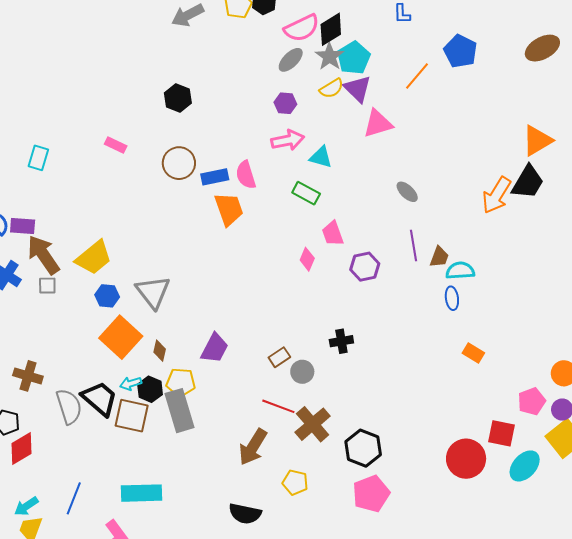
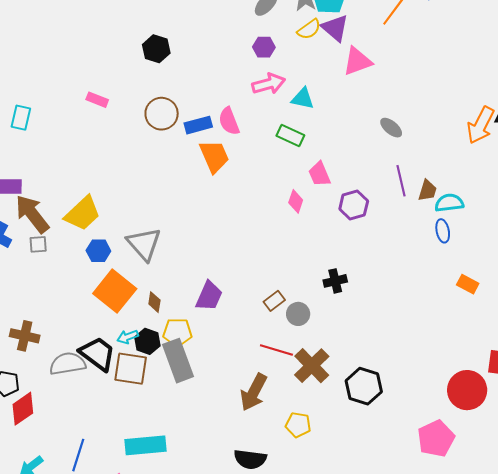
gray semicircle: (69, 406) -> (68, 364), turned -78
pink pentagon: (371, 494) -> (436, 438), moved

